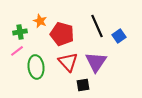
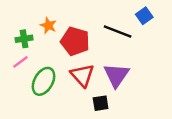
black line: (97, 26) -> (118, 32), turned -45
blue square: (119, 36) -> (144, 16), moved
green ellipse: (36, 67) -> (44, 81), turned 35

